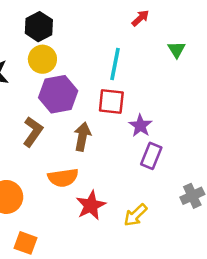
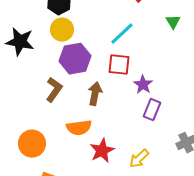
cyan line: (115, 64) -> (122, 34), turned 36

